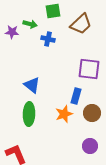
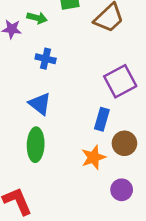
blue cross: (48, 39) -> (46, 59), moved
purple square: (89, 69) -> (120, 81), turned -35
orange star: (64, 114) -> (93, 157), moved

